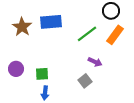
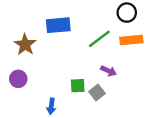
brown star: (22, 27) -> (25, 45), moved
orange rectangle: (115, 35) -> (131, 40), turned 48
green square: (42, 74) -> (78, 86), moved

